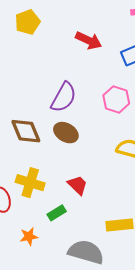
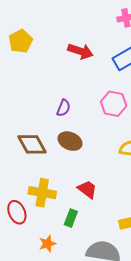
purple semicircle: (64, 97) -> (64, 108), size x0.6
green rectangle: (57, 213) -> (71, 218), turned -30

